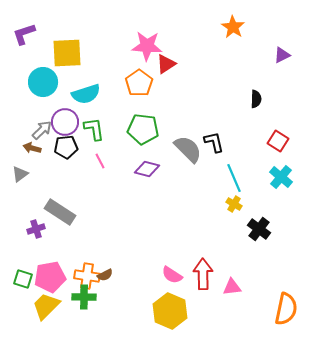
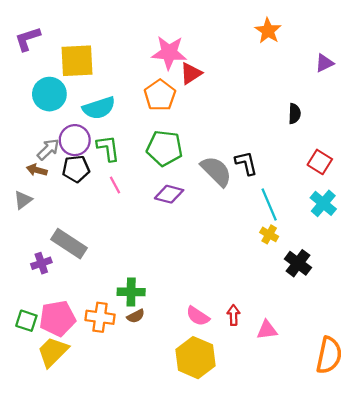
red arrow: (203, 274) -> (234, 315), size x0.6
brown semicircle: (105, 275) -> (136, 316), moved
green cross: (84, 297) -> (131, 292), moved

